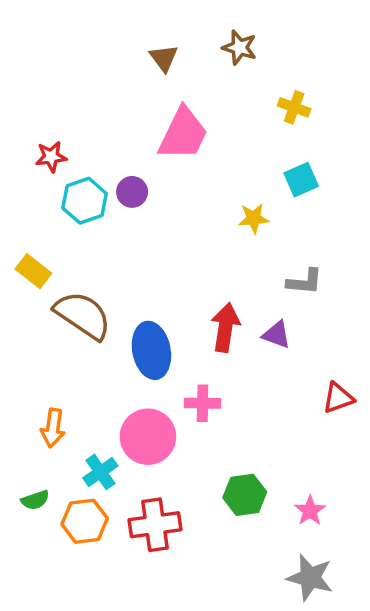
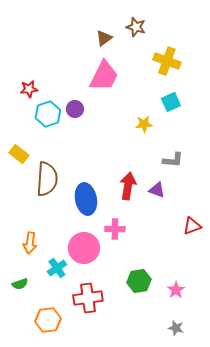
brown triangle: (164, 58) -> (104, 38), moved, turned 30
yellow cross: (294, 107) -> (167, 61), size x1.5
brown semicircle: (83, 315) -> (47, 179), turned 60
orange hexagon: (85, 521) -> (48, 320), moved
gray star: (310, 578) -> (176, 328), size x0.6

